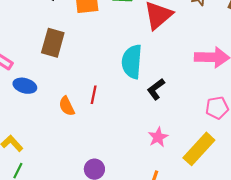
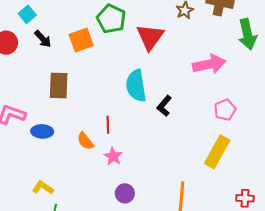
pink star: (158, 137) -> (113, 156), moved

